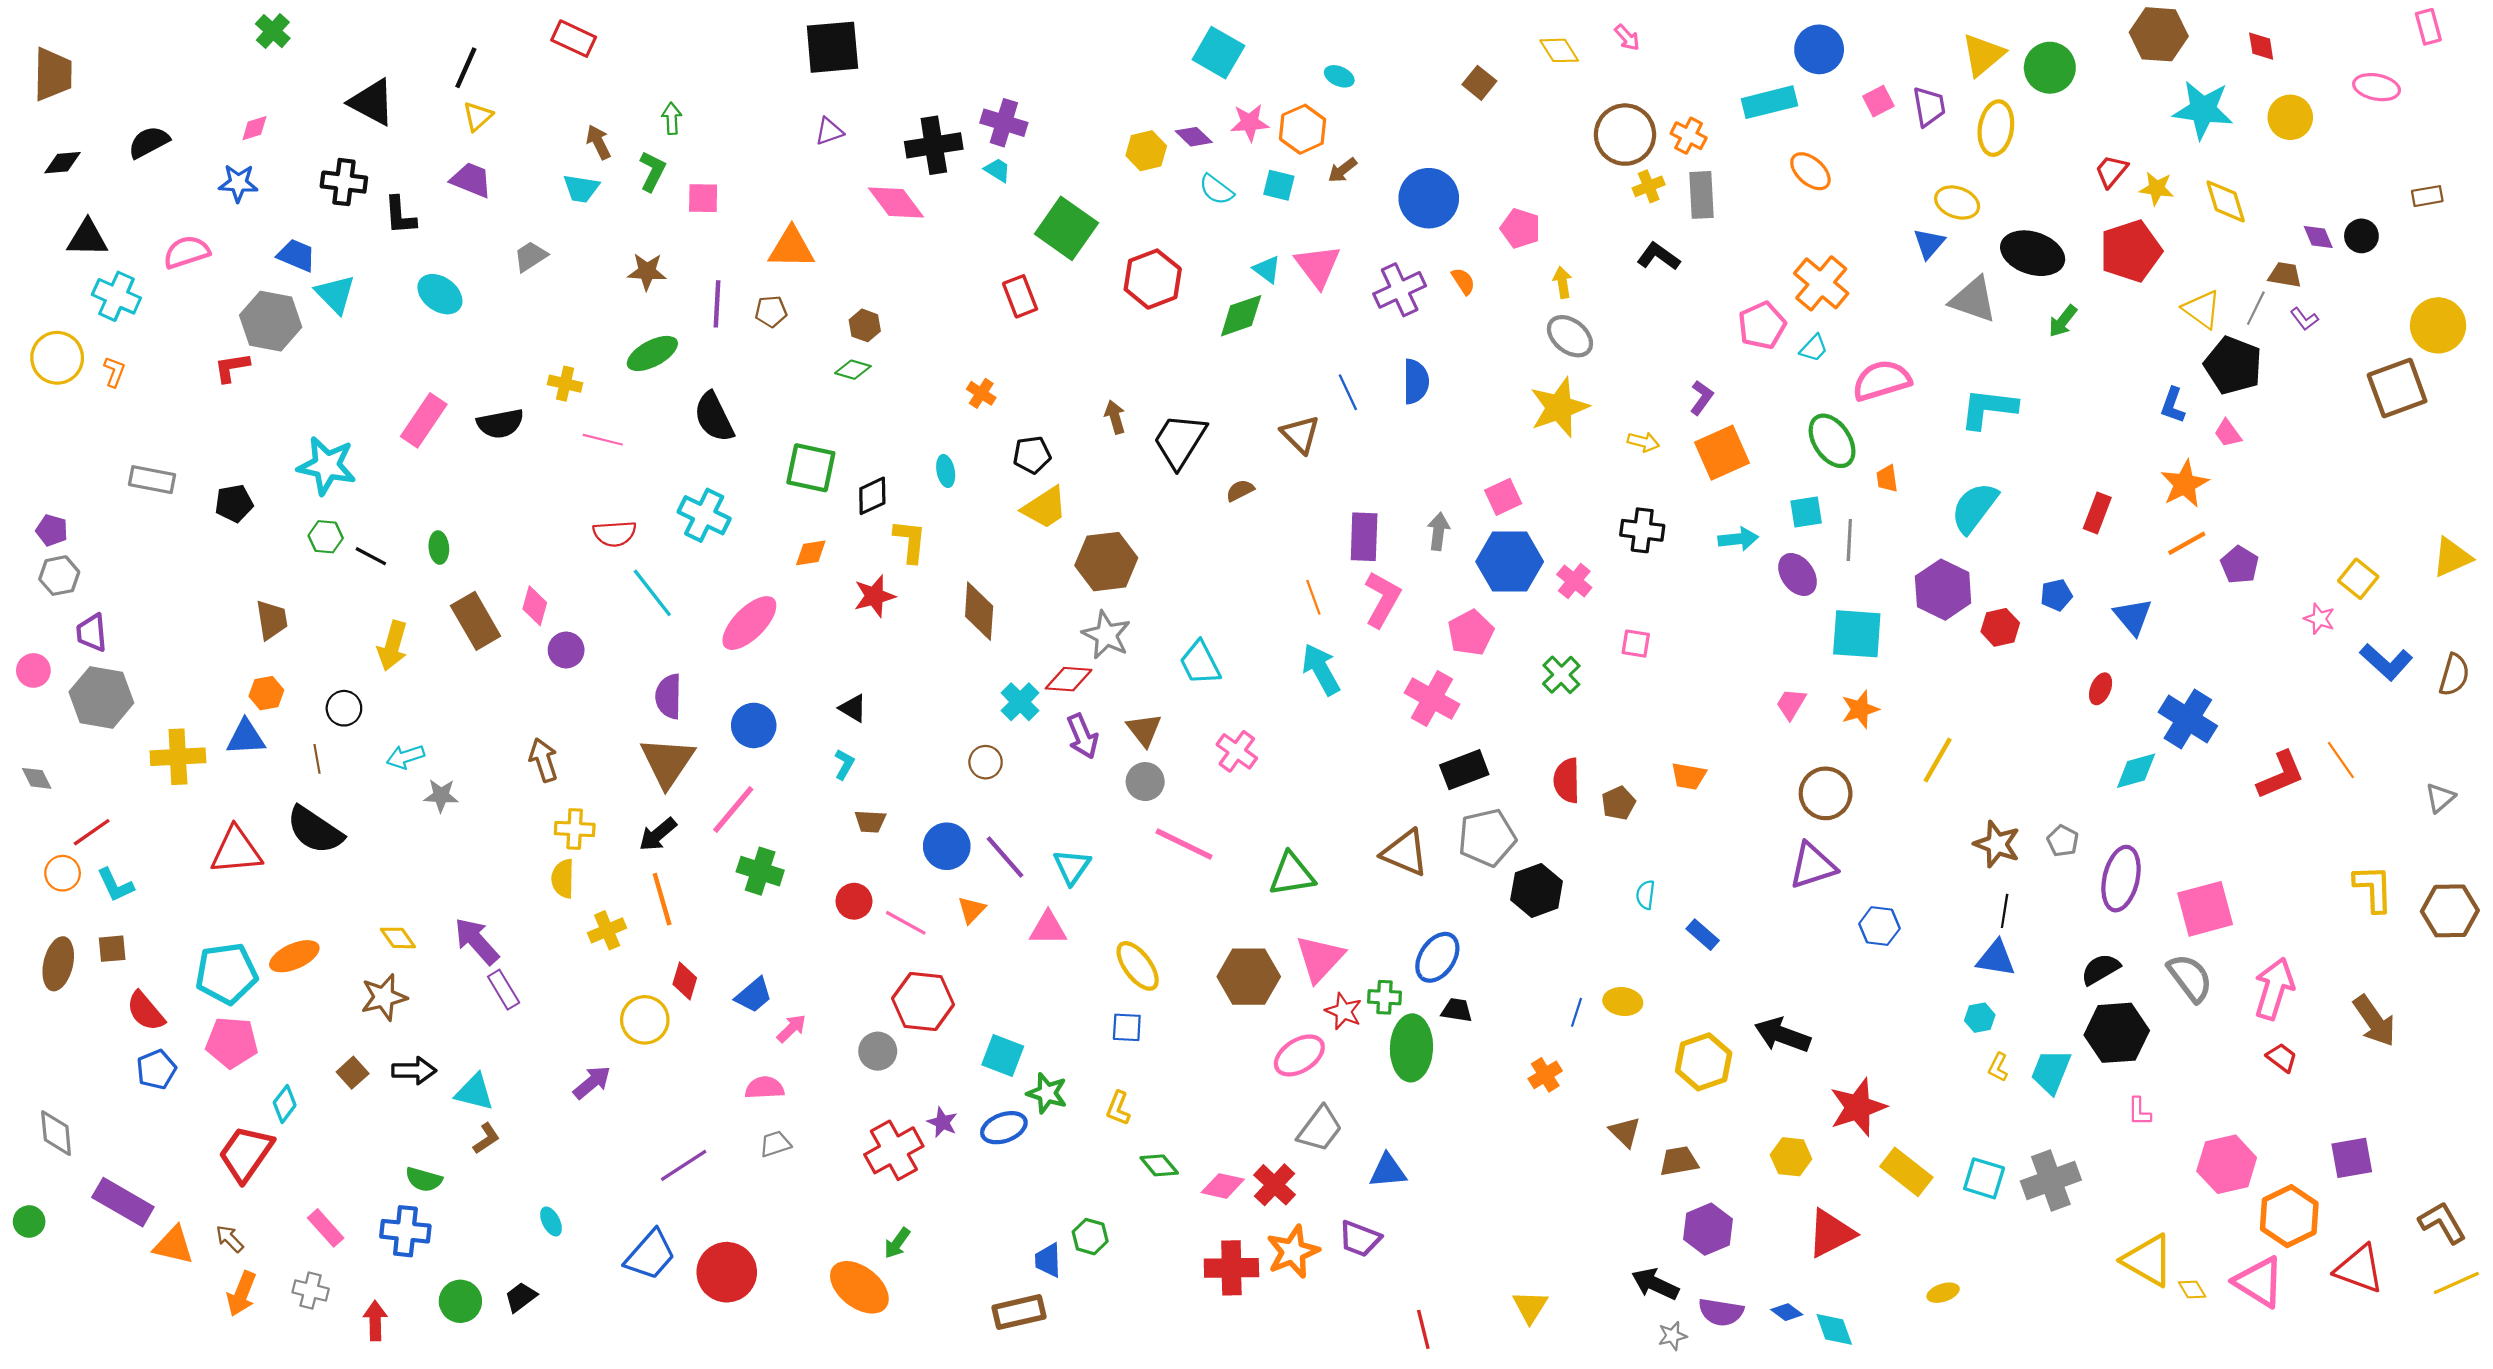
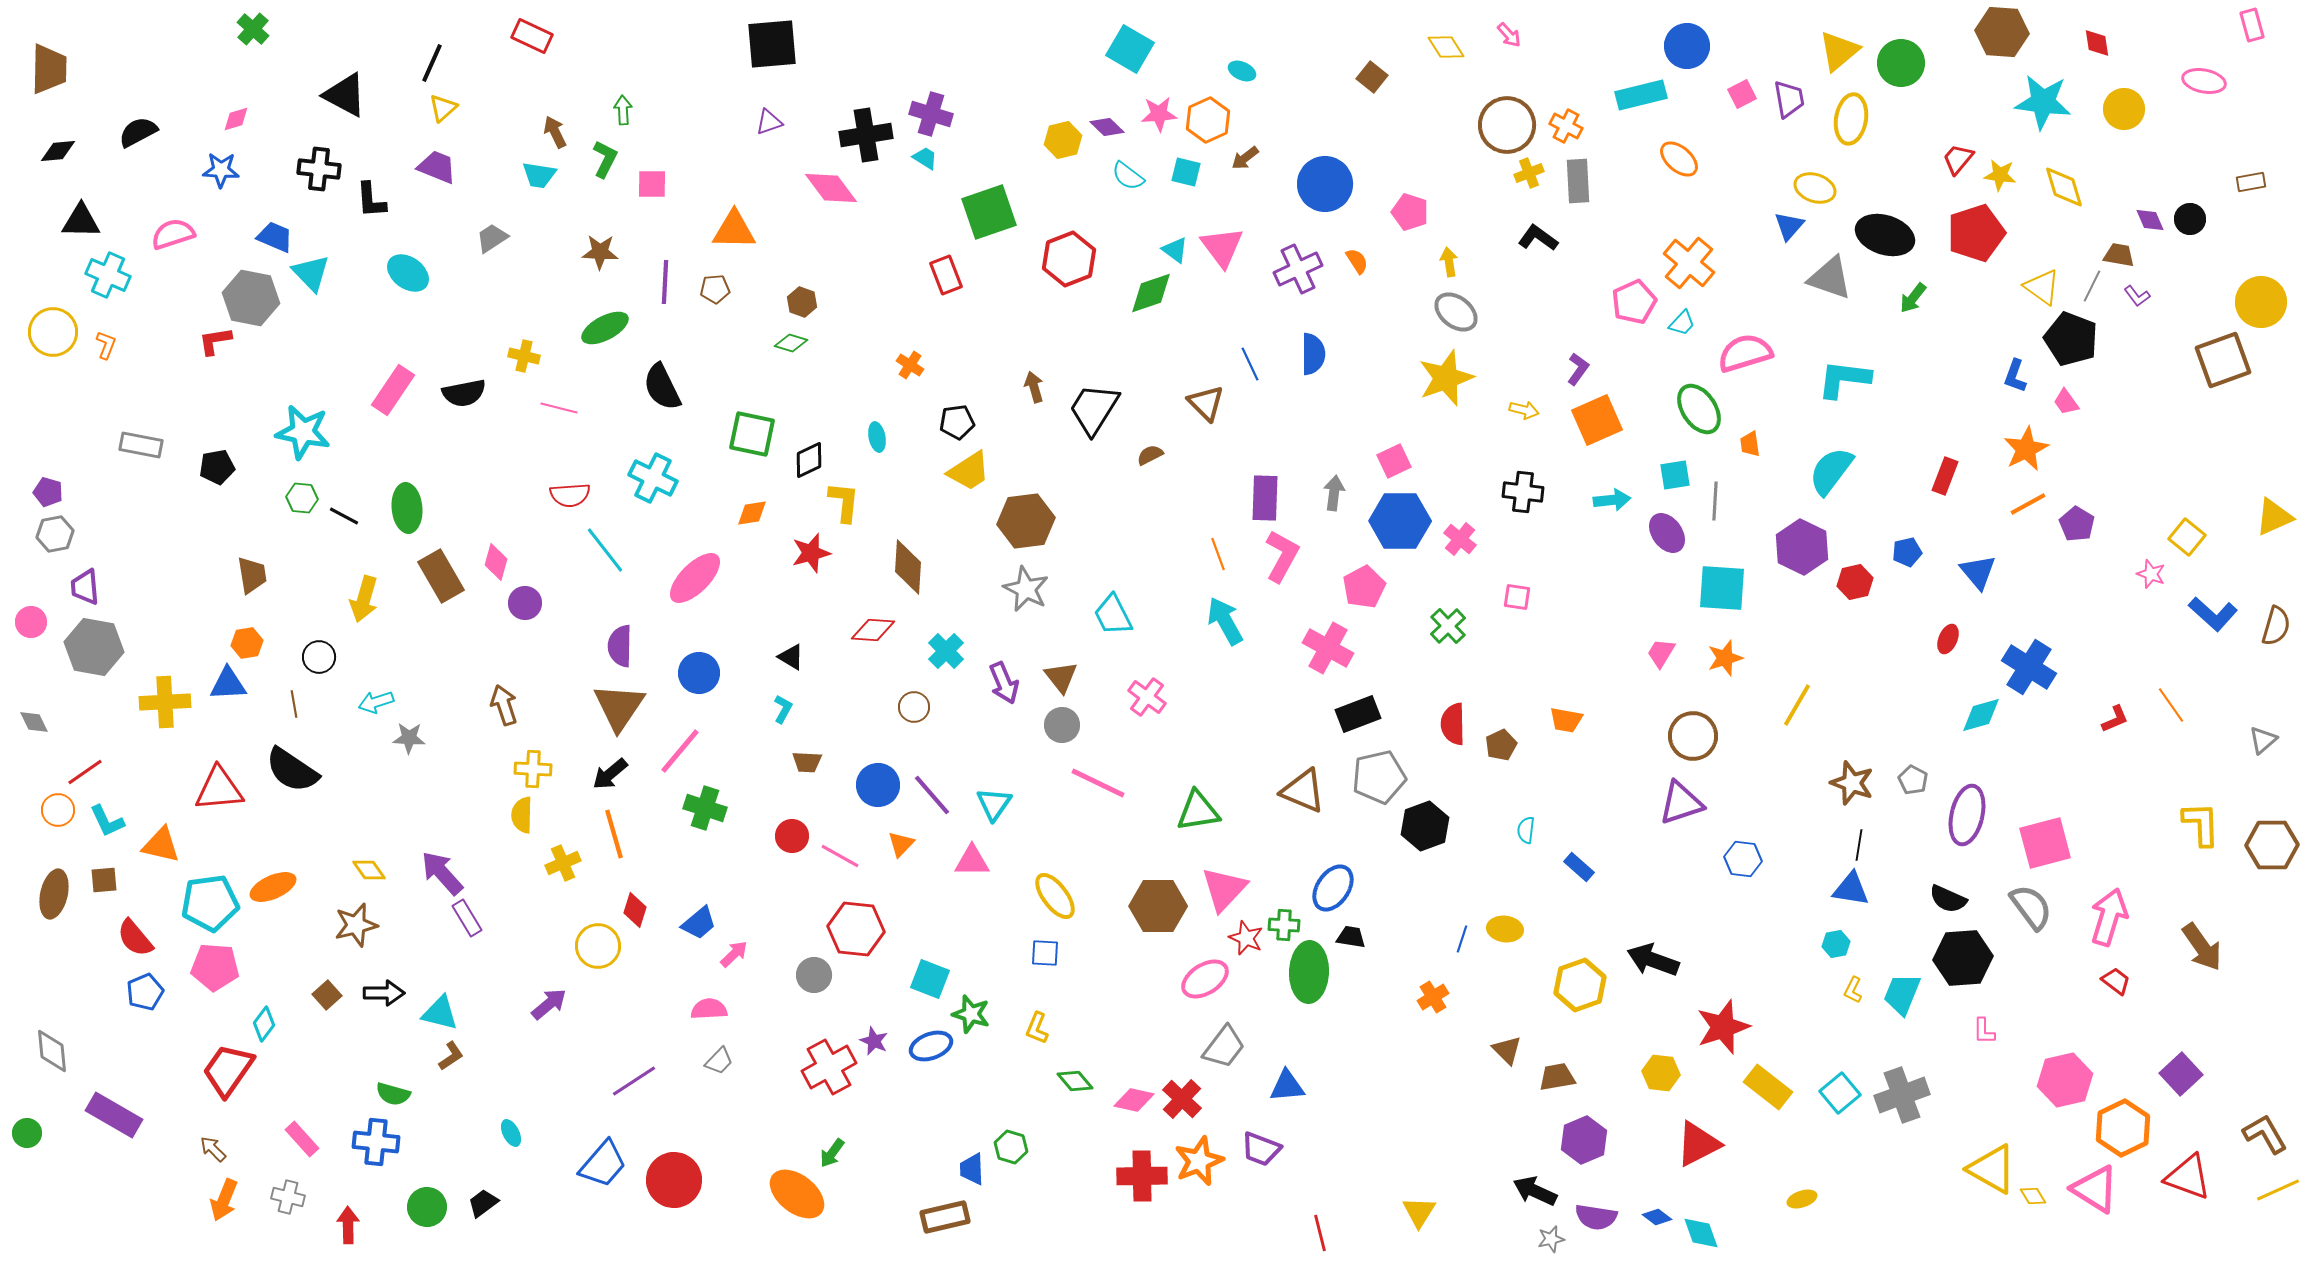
green square: (1066, 228) -> (989, 212), turned 36
green ellipse: (439, 548) -> (407, 508), size x1.6
red diamond: (1069, 679) -> (873, 630), moved
red L-shape: (2281, 775) -> (2115, 719), size x0.6
black semicircle: (2101, 969) -> (1948, 899), turned -126
gray trapezoid: (775, 1144) -> (719, 1061), turned 152
purple square: (2352, 1158) -> (2181, 1074), turned -33
cyan square: (1984, 1178) -> (1840, 1093), turned 33
orange triangle: (174, 1245) -> (161, 845), moved

